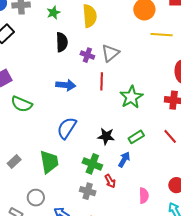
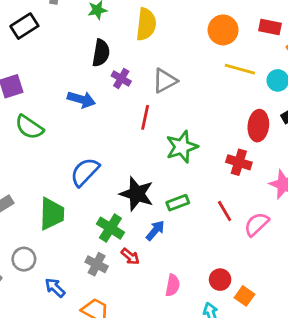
purple cross: (87, 55) -> (121, 78), moved
blue arrow: (66, 85) -> (81, 99), moved
black star: (106, 136) -> (137, 194), size x1.4
red arrow: (110, 181) -> (130, 256), turned -32

